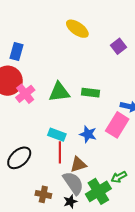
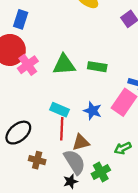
green arrow: (119, 177) -> (123, 148), moved
green cross: (98, 191) -> (101, 172), size x0.7
brown cross: (43, 194) -> (37, 160), moved

